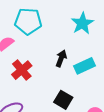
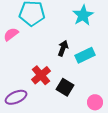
red cross: (22, 70) -> (41, 75), moved

